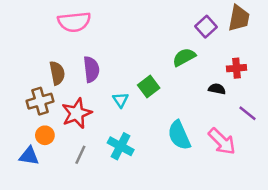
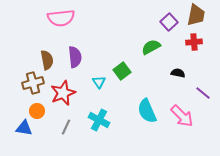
red cross: (237, 68) -> (194, 42), moved

